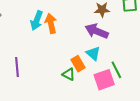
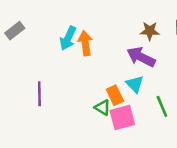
pink square: (104, 80) -> (122, 118), moved

